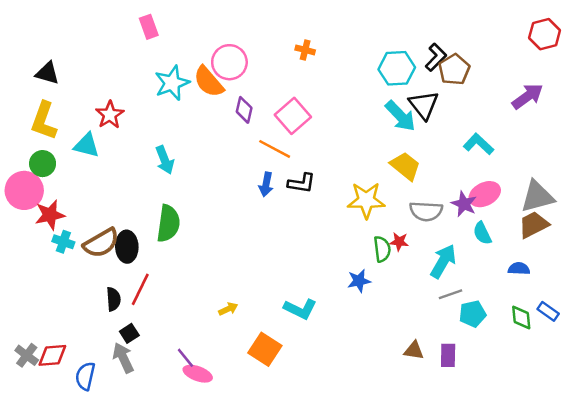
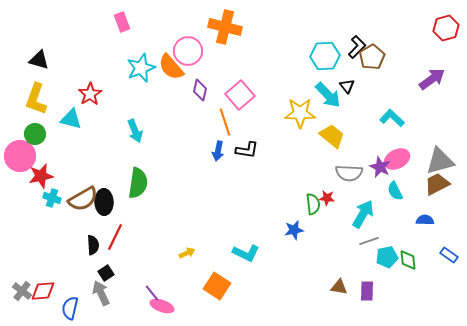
orange cross: (305, 50) -> (225, 27), moved, size x2.0
black triangle: (424, 105) -> (347, 86), size x0.6
orange line: (275, 149) -> (225, 122), turned 44
yellow star: (366, 200) -> (300, 113), moved
green diamond: (521, 317) -> (408, 260), moved

